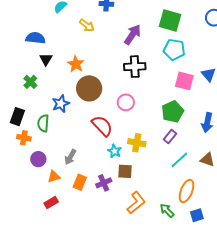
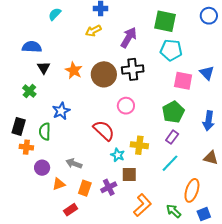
yellow arrow: (87, 25) -> (93, 31), moved, turned 119
brown circle: (89, 88) -> (104, 74), moved
gray arrow: (70, 157) -> (74, 164), turned 84
cyan line: (179, 160) -> (170, 163), moved
red rectangle: (51, 202) -> (71, 210), moved

